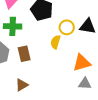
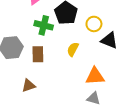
green cross: (13, 26) -> (44, 25), moved
yellow circle: (67, 27) -> (94, 24), moved

